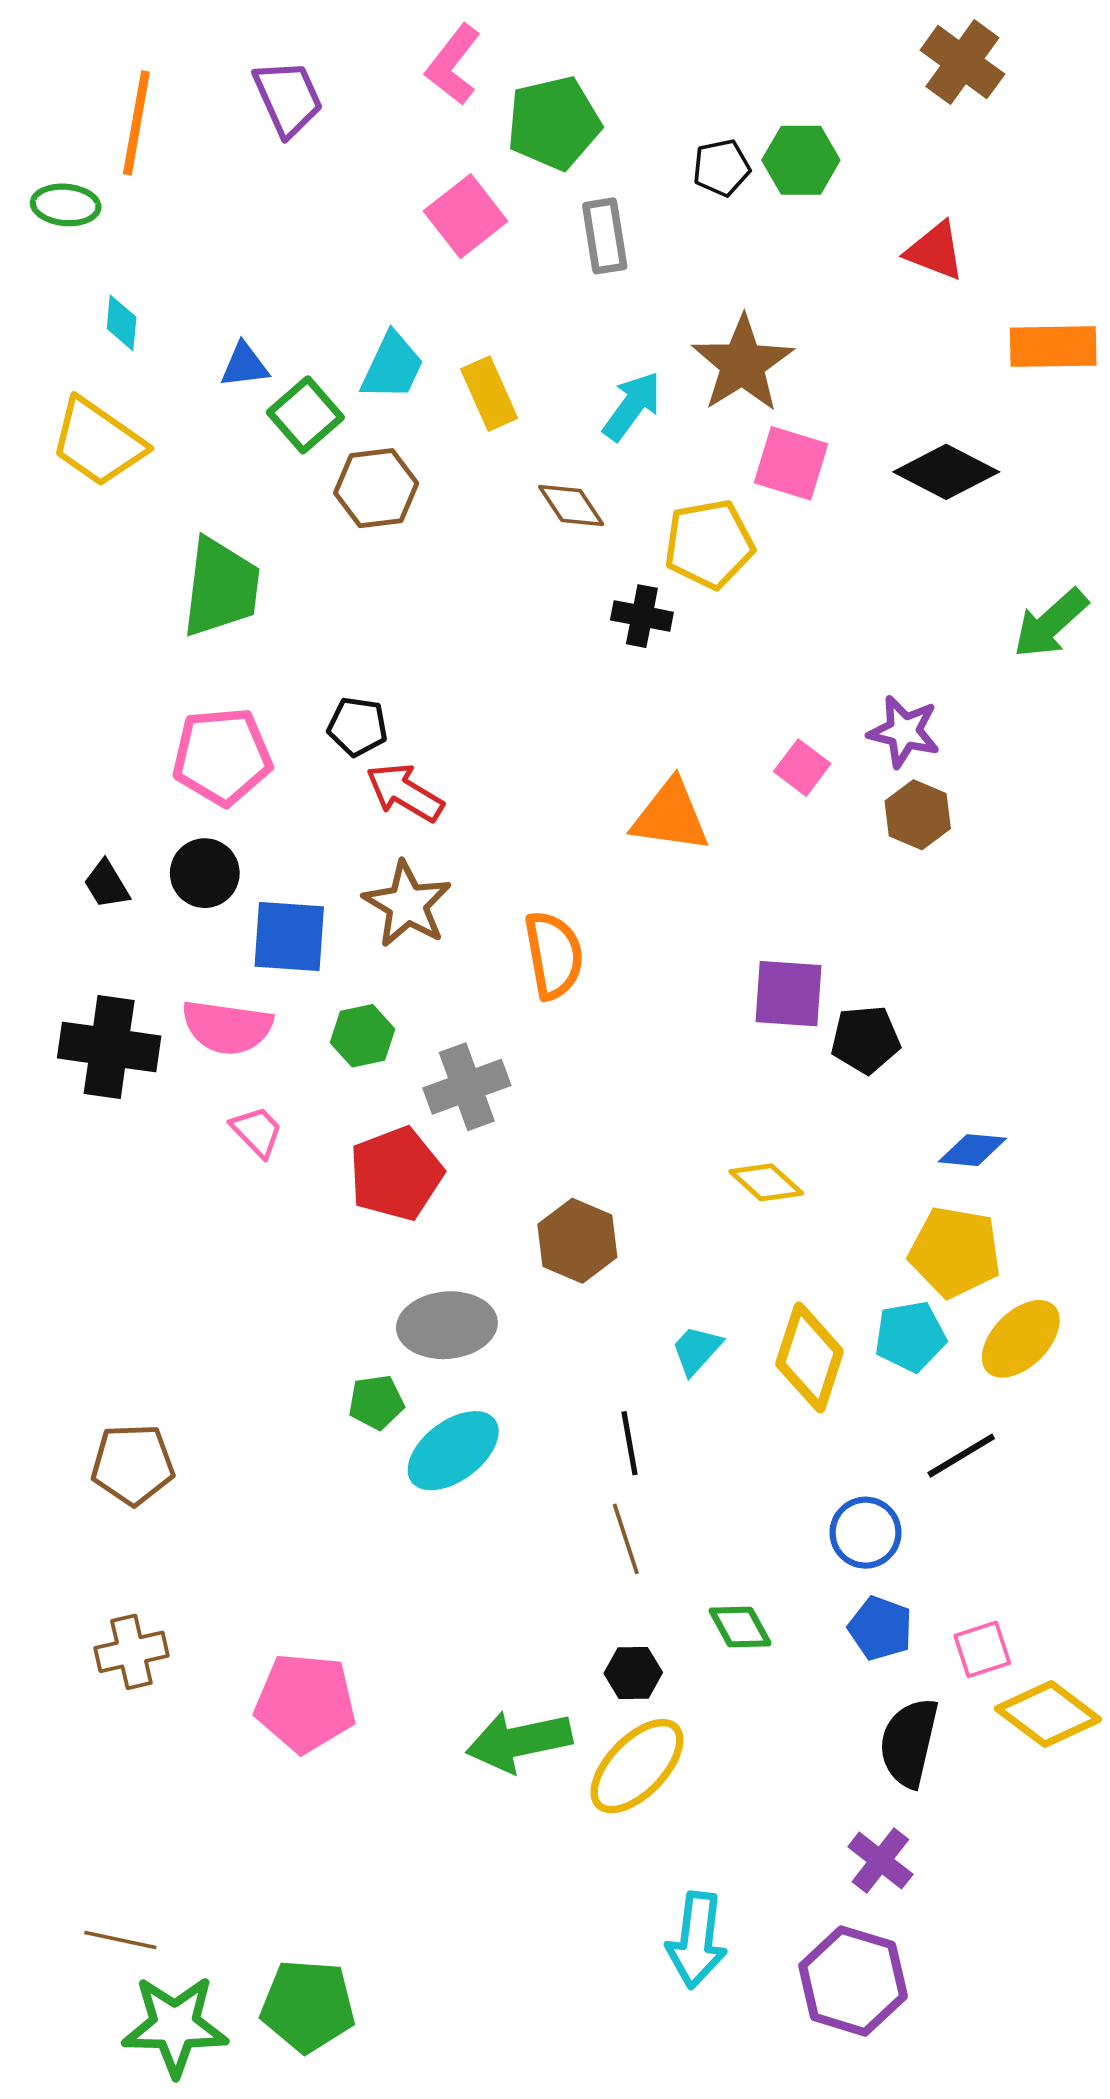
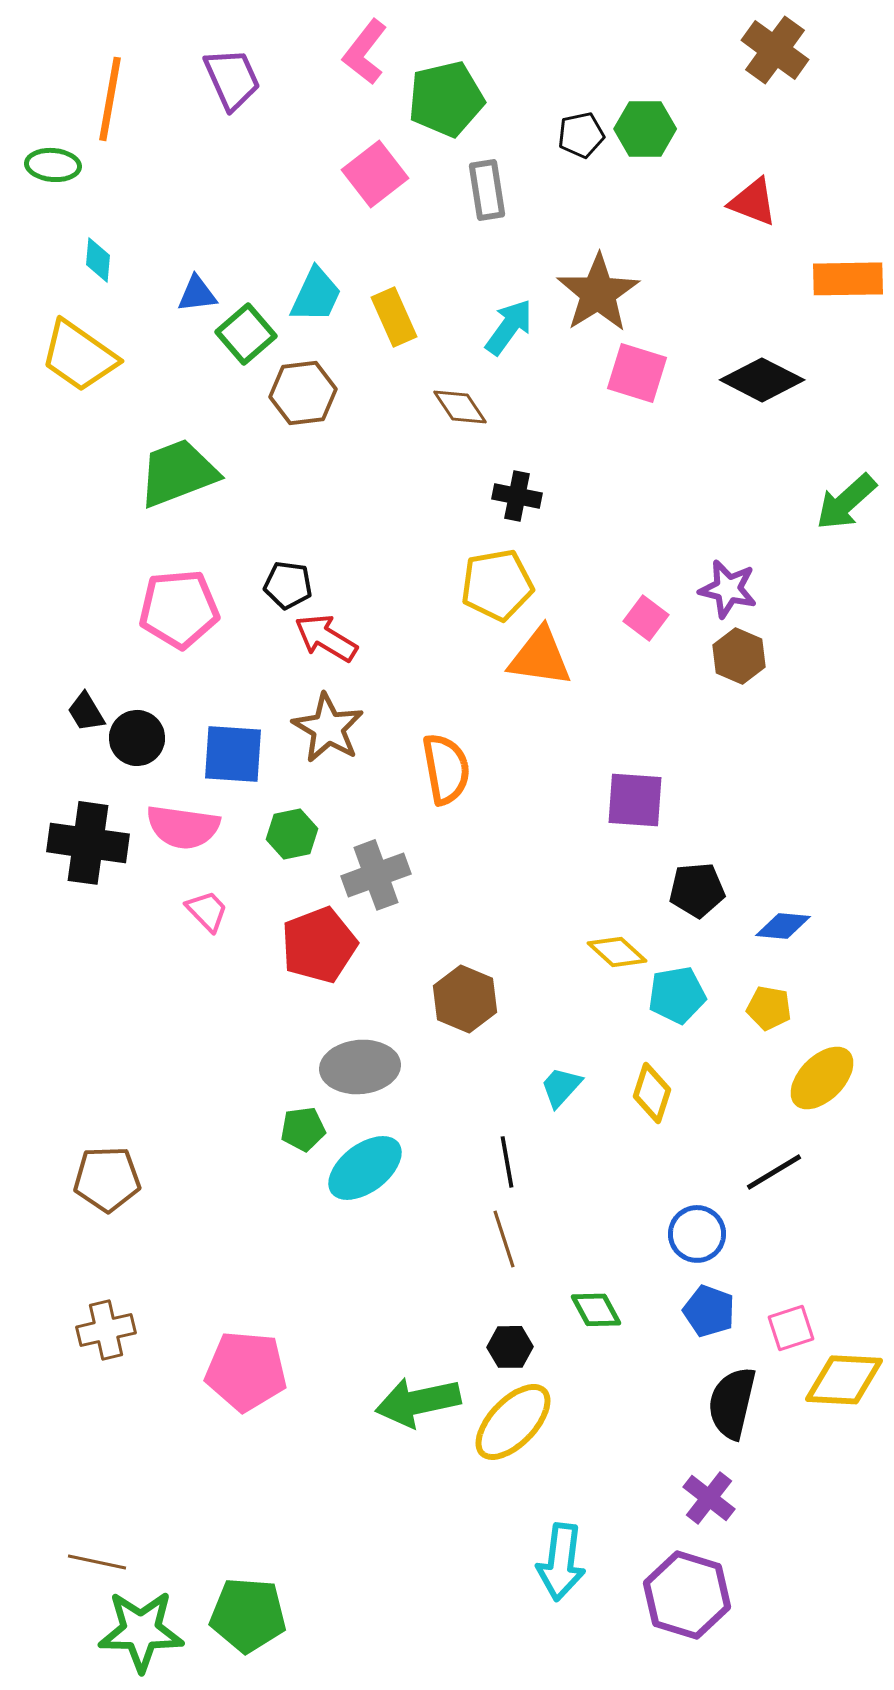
yellow pentagon: (709, 544) -> (497, 585), moved
green trapezoid: (221, 587) -> (178, 473), turned -118
black circle: (205, 873) -> (137, 738), moved
black pentagon: (866, 1040) -> (697, 890), moved
yellow pentagon: (955, 1252) -> (769, 1008), size x0.6
cyan pentagon: (910, 1336) -> (677, 995), moved
yellow diamond: (810, 1358) -> (652, 1093), size x0.7
yellow diamond: (1048, 1714) -> (844, 1380), turned -34

